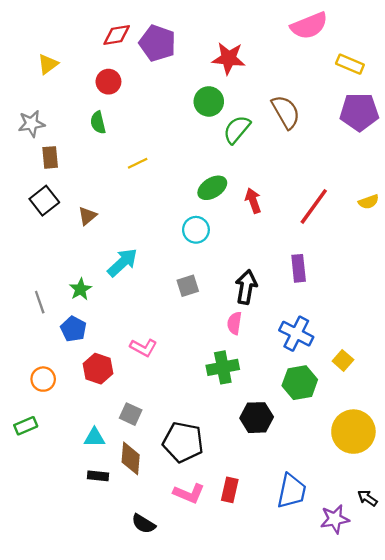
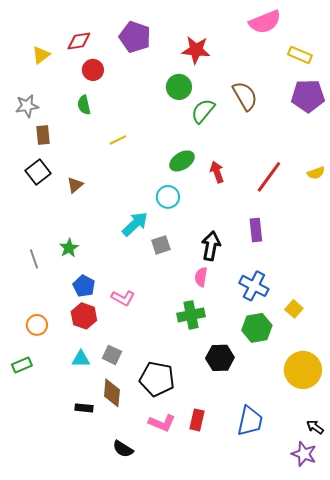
red diamond: (117, 35) -> (79, 41), moved
cyan arrow: (122, 262) -> (135, 224), moved
blue pentagon: (73, 329) -> (84, 286), moved
cyan triangle: (94, 437) -> (81, 359), moved
purple star: (335, 519) -> (304, 454), moved, turned 30

